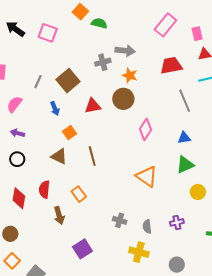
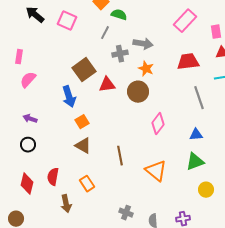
gray line: (38, 82) -> (105, 33), moved
pink semicircle: (14, 104) -> (28, 80), moved
red triangle: (93, 106) -> (107, 85), moved
blue arrow: (55, 109) -> (69, 97), size x1.5
brown triangle: (59, 156) -> (83, 146), moved
brown line: (92, 156) -> (120, 156), moved

